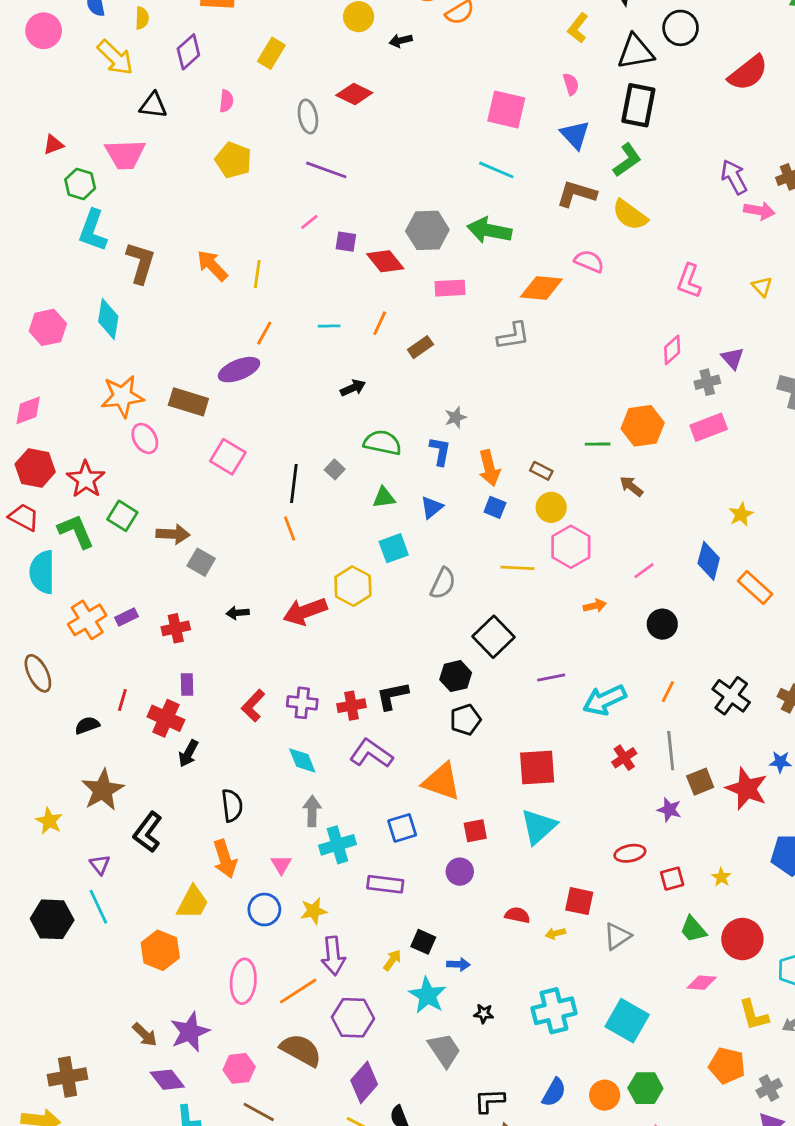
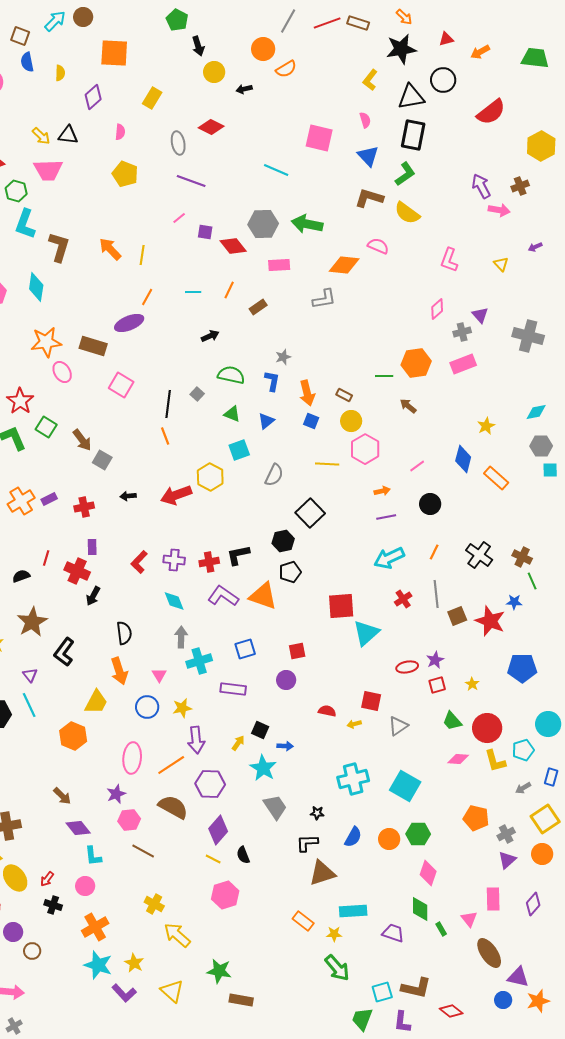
yellow arrow: (115, 57) -> (41, 136), moved, size x0.7
cyan line: (496, 170) -> (276, 170), moved
green triangle: (384, 498) -> (232, 414), turned 30
brown arrow: (173, 534) -> (82, 440), turned 50
purple line: (551, 678) -> (386, 517), moved
orange triangle: (442, 782) -> (263, 596), moved
purple star: (669, 810) -> (435, 660), moved, turned 30
cyan triangle: (539, 827) -> (366, 633), moved
black star: (484, 1014) -> (317, 813), moved
yellow L-shape: (754, 1015) -> (495, 761), moved
purple star: (190, 1032) -> (116, 794), moved, size x0.7

